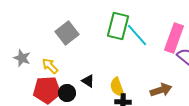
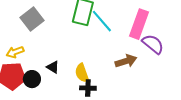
yellow arrow: (50, 66) -> (15, 52), turned -66
brown arrow: (161, 90) -> (126, 61), moved

